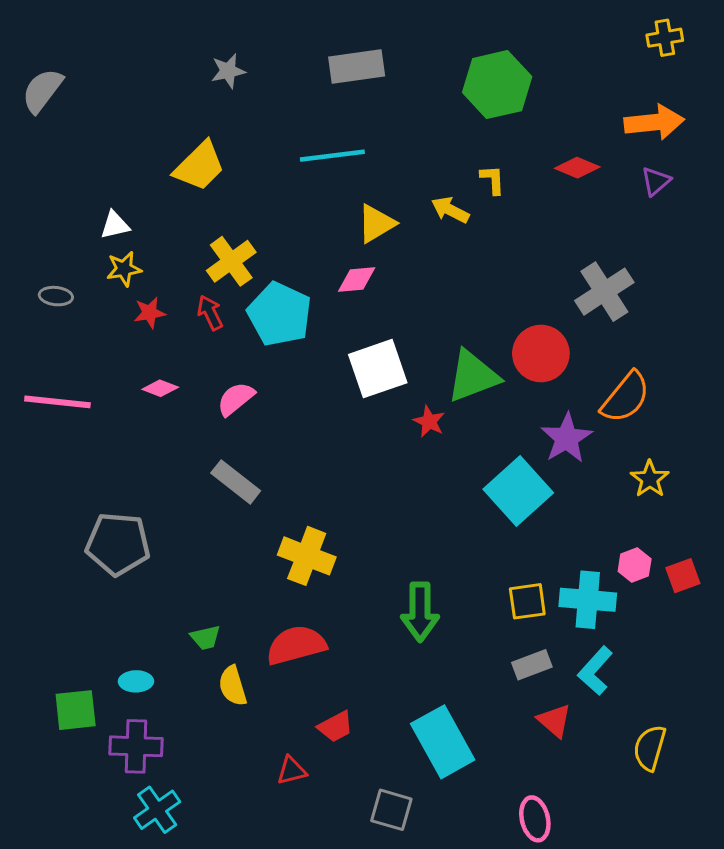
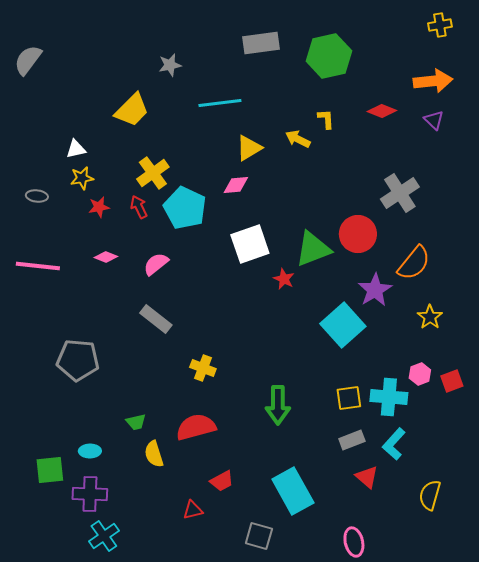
gray rectangle: (357, 66) -> (261, 43), moved
gray star: (228, 71) -> (170, 65), moved
purple triangle: (656, 181) -> (434, 120), turned -35
yellow cross: (307, 556) -> (203, 368), size x0.7

